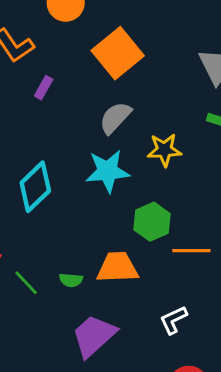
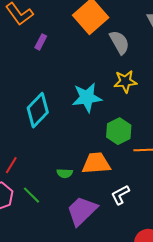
gray semicircle: (115, 118) -> (119, 42), moved, turned 110
green line: (26, 283) -> (31, 195), moved
white L-shape: (173, 320) -> (120, 195), moved

